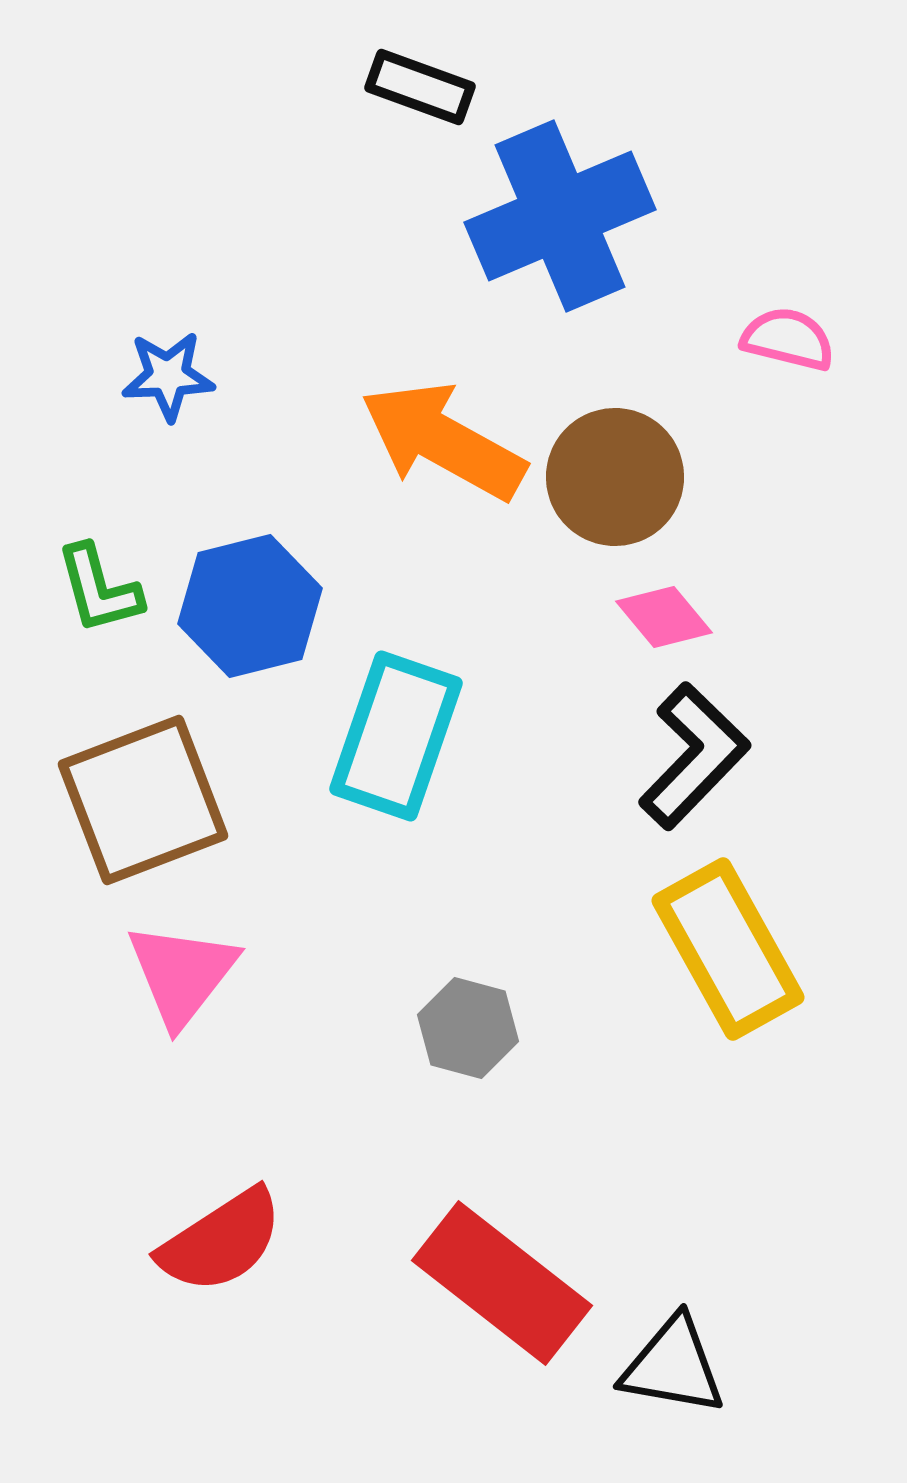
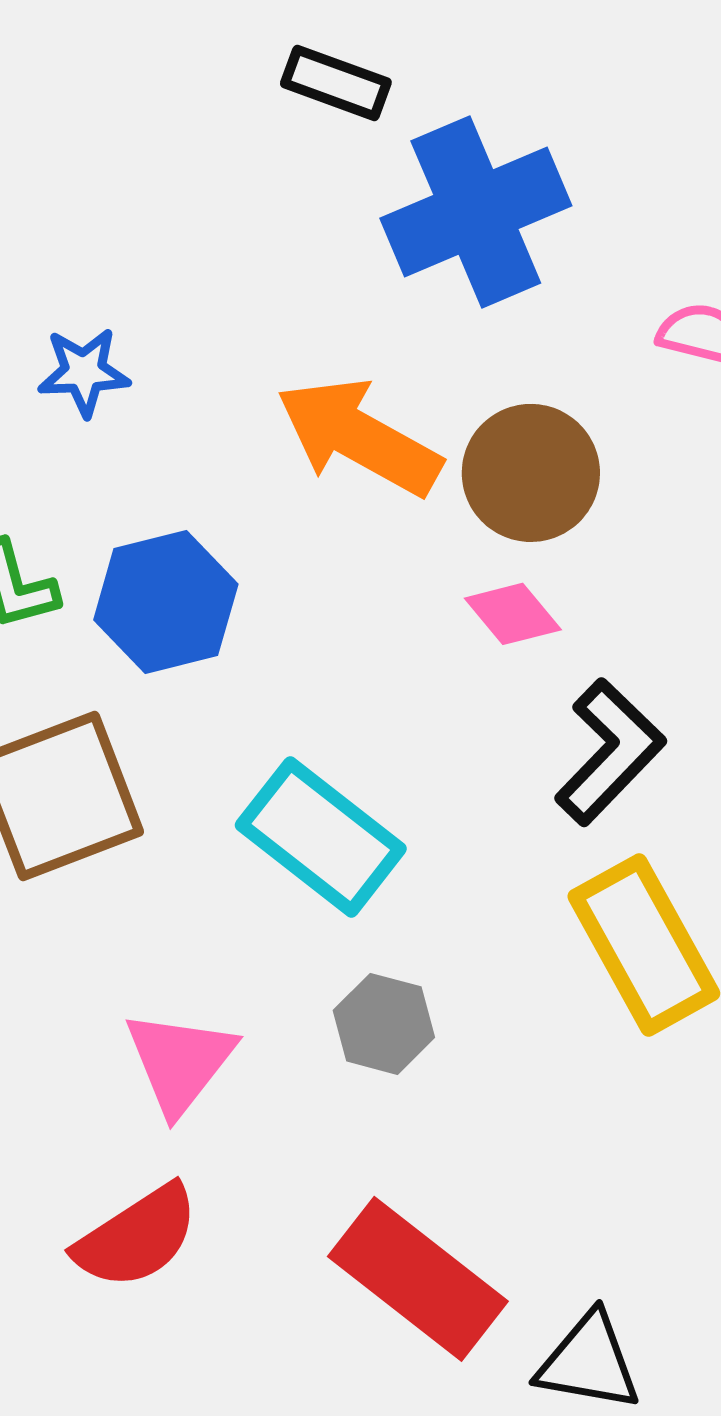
pink diamond: (664, 617) -> (513, 614), moved
cyan rectangle: (396, 736) -> (321, 837), moved, turned -71
pink triangle: (182, 974) -> (180, 1062), moved

